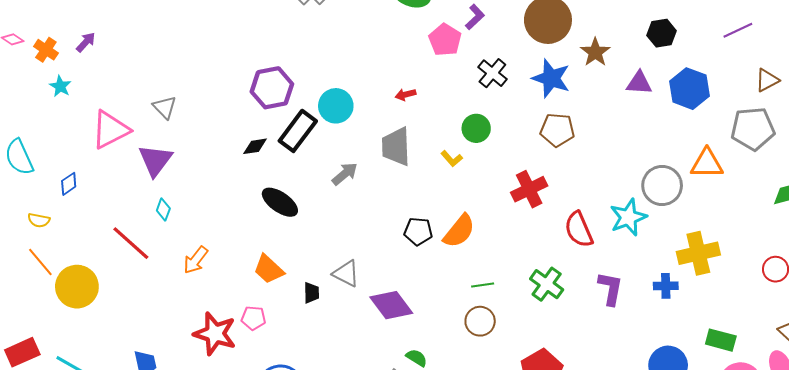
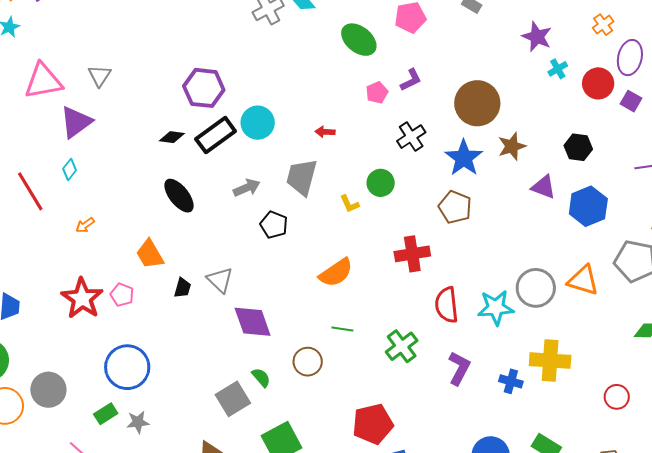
pink pentagon: (445, 40) -> (377, 93), size x0.7
black pentagon: (418, 231) -> (274, 225), moved
orange arrow: (196, 260) -> (85, 225), size x0.7
brown circle: (480, 321) -> (308, 362), moved

